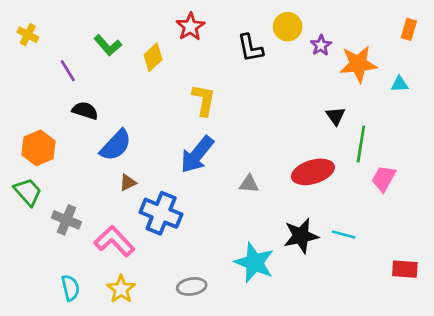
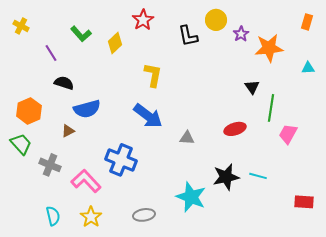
cyan triangle: (400, 84) -> (308, 68), moved
blue semicircle: (116, 145) -> (87, 109), turned 32
blue arrow: (197, 155) -> (148, 116), turned -92
red ellipse: (313, 172) -> (235, 129), size x0.7
brown triangle: (128, 183) -> (68, 131), moved

